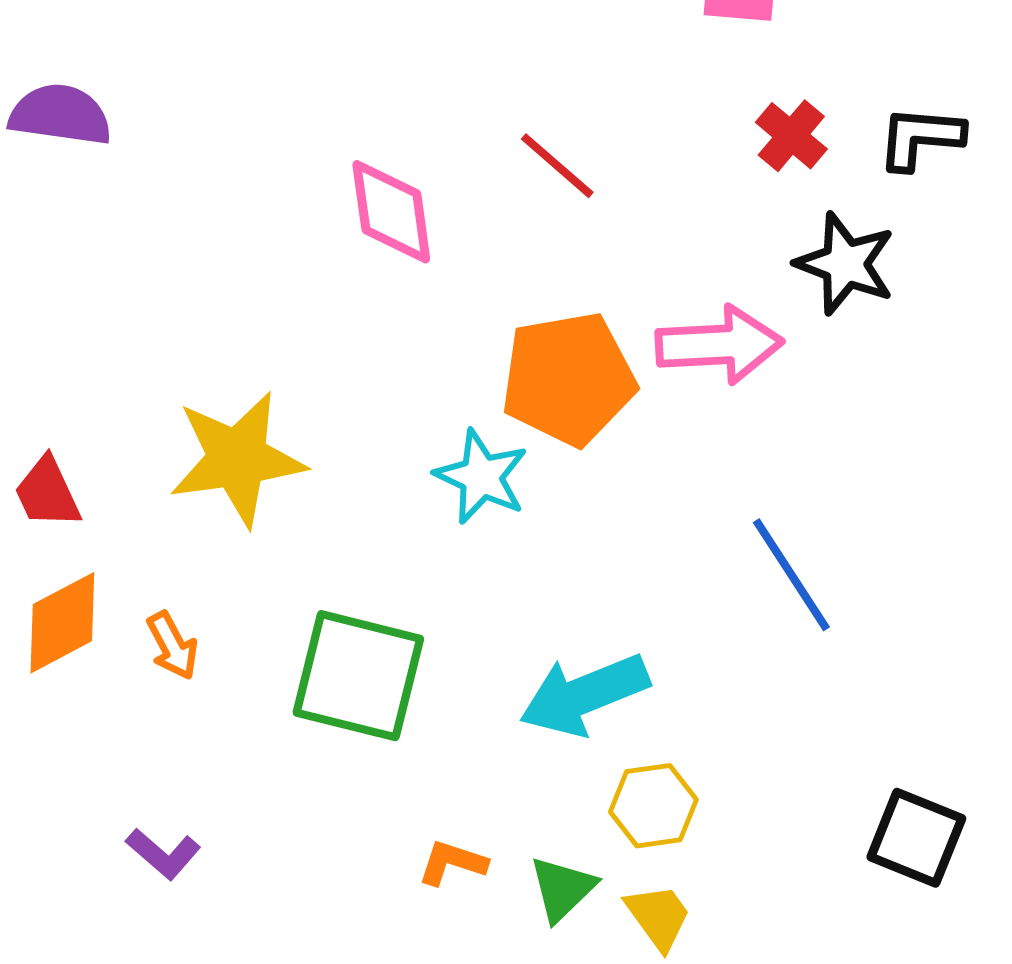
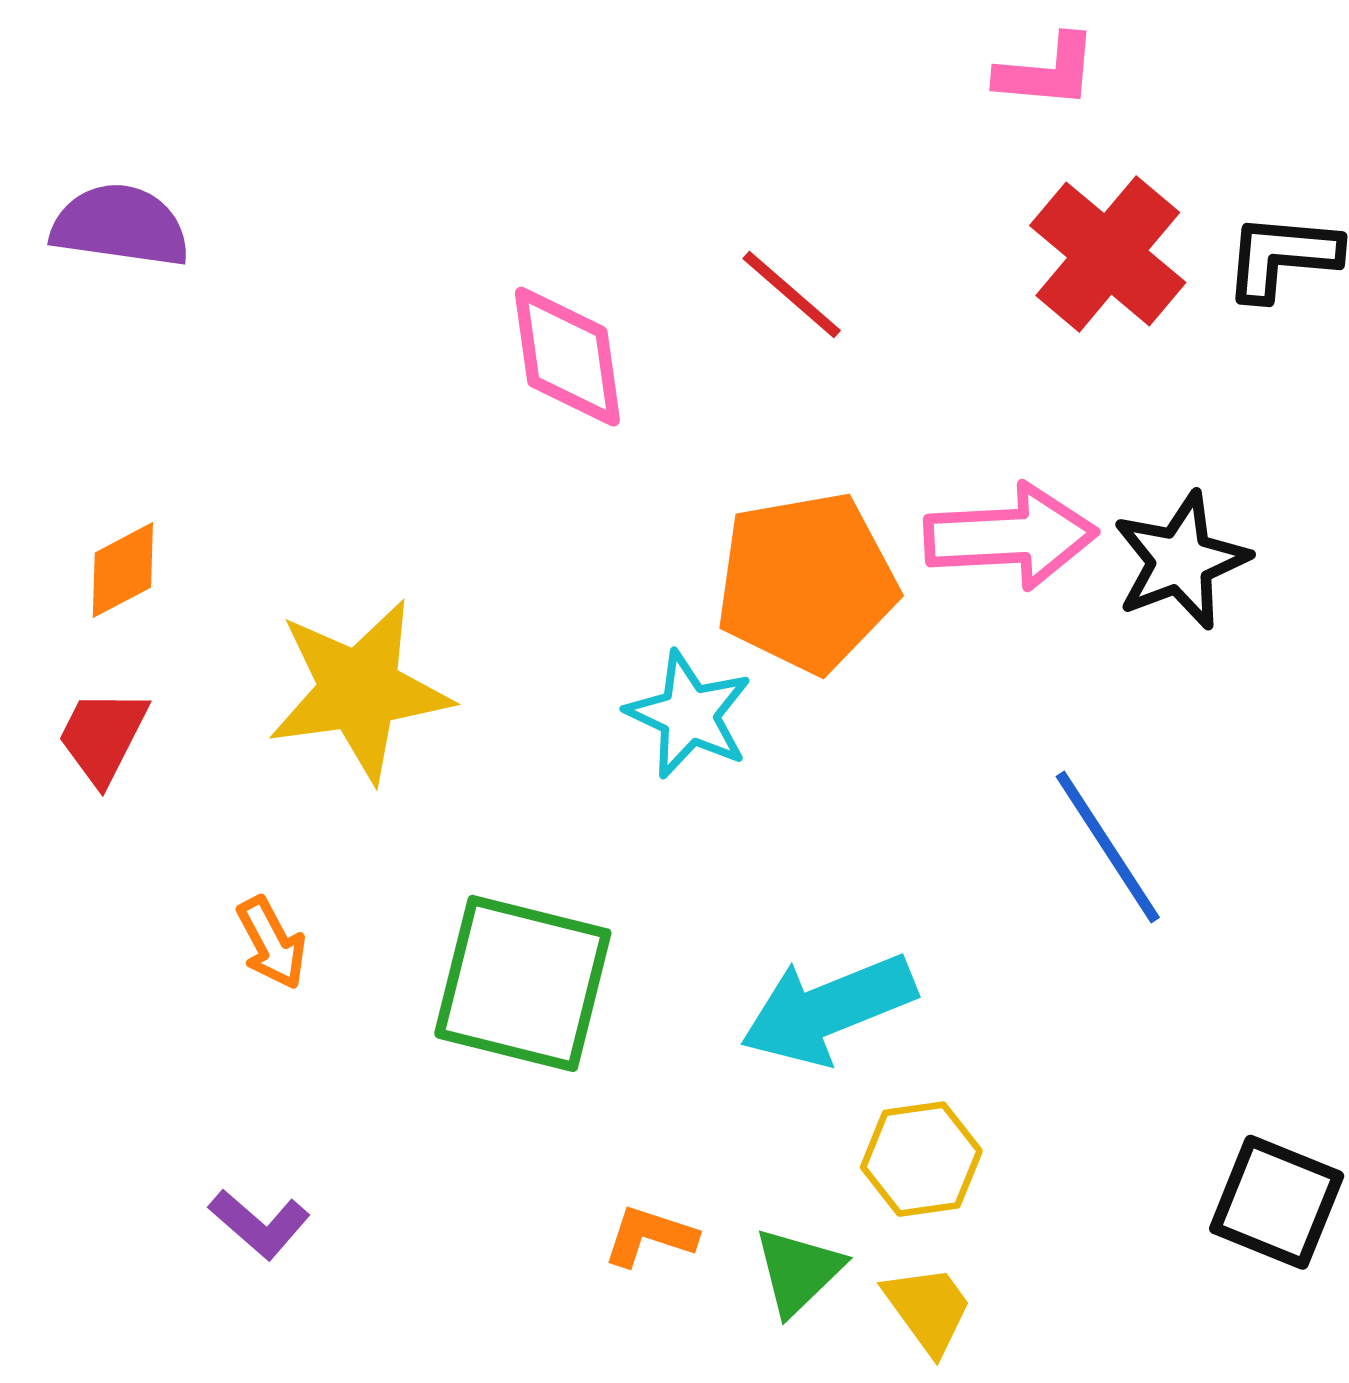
red cross: (791, 136) -> (1108, 254), size x1.6
black star: (845, 264) -> (1181, 561), moved, turned 30
red trapezoid: (47, 493) -> (103, 736), turned 52
orange diamond: (62, 623) -> (123, 570), moved, size x0.7

